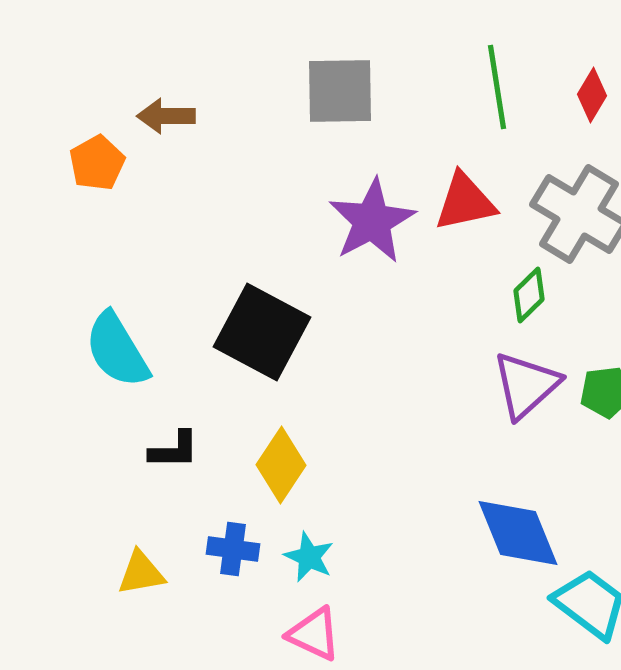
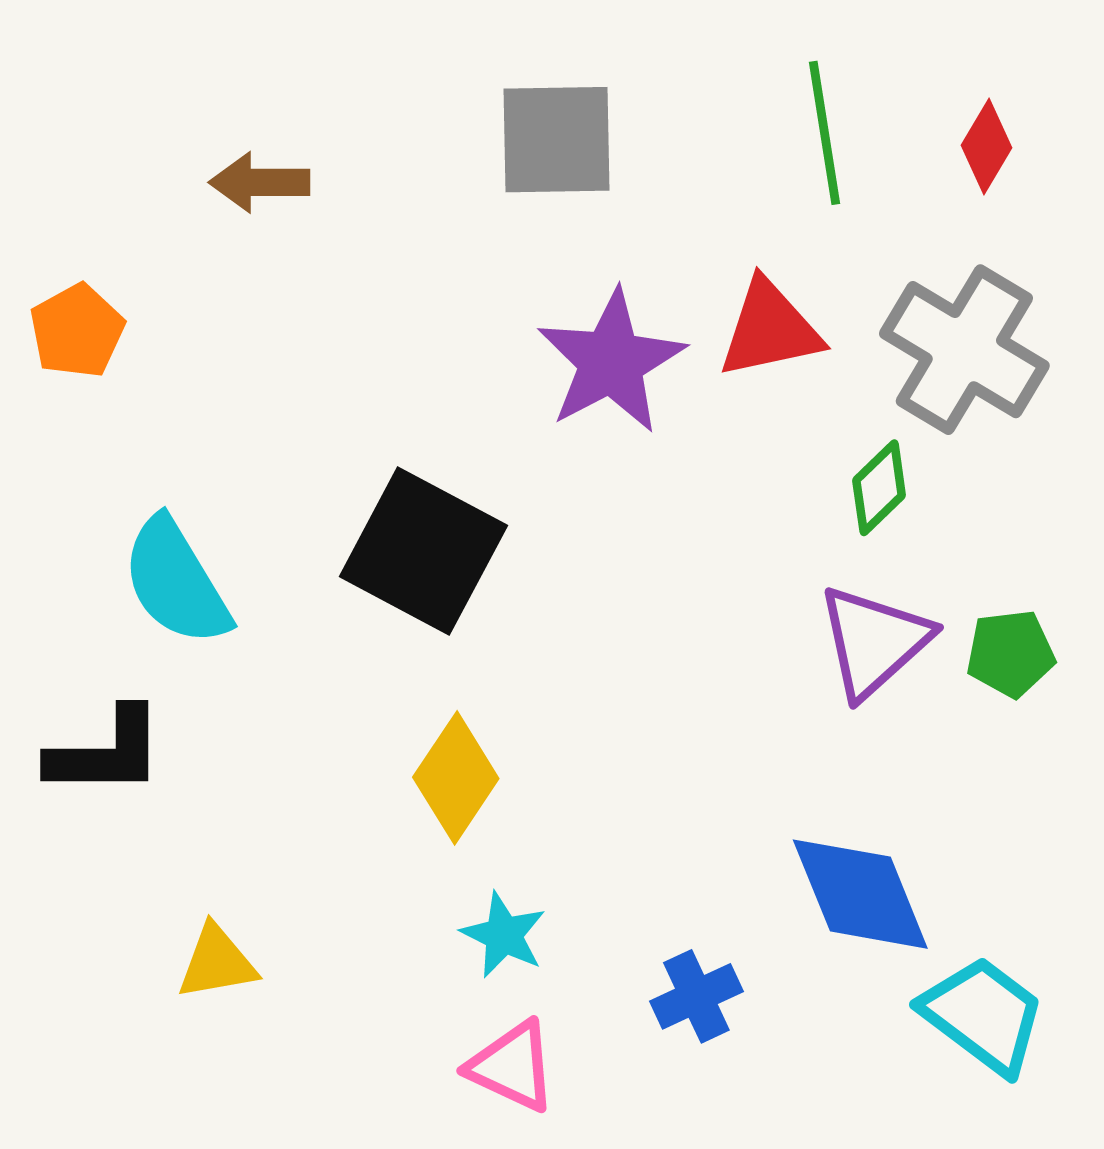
orange pentagon: (97, 163) -> (77, 331), moved
black L-shape: (174, 450) -> (106, 752), moved, size x1.4
blue cross: (233, 549) -> (696, 996), moved, turned -33

